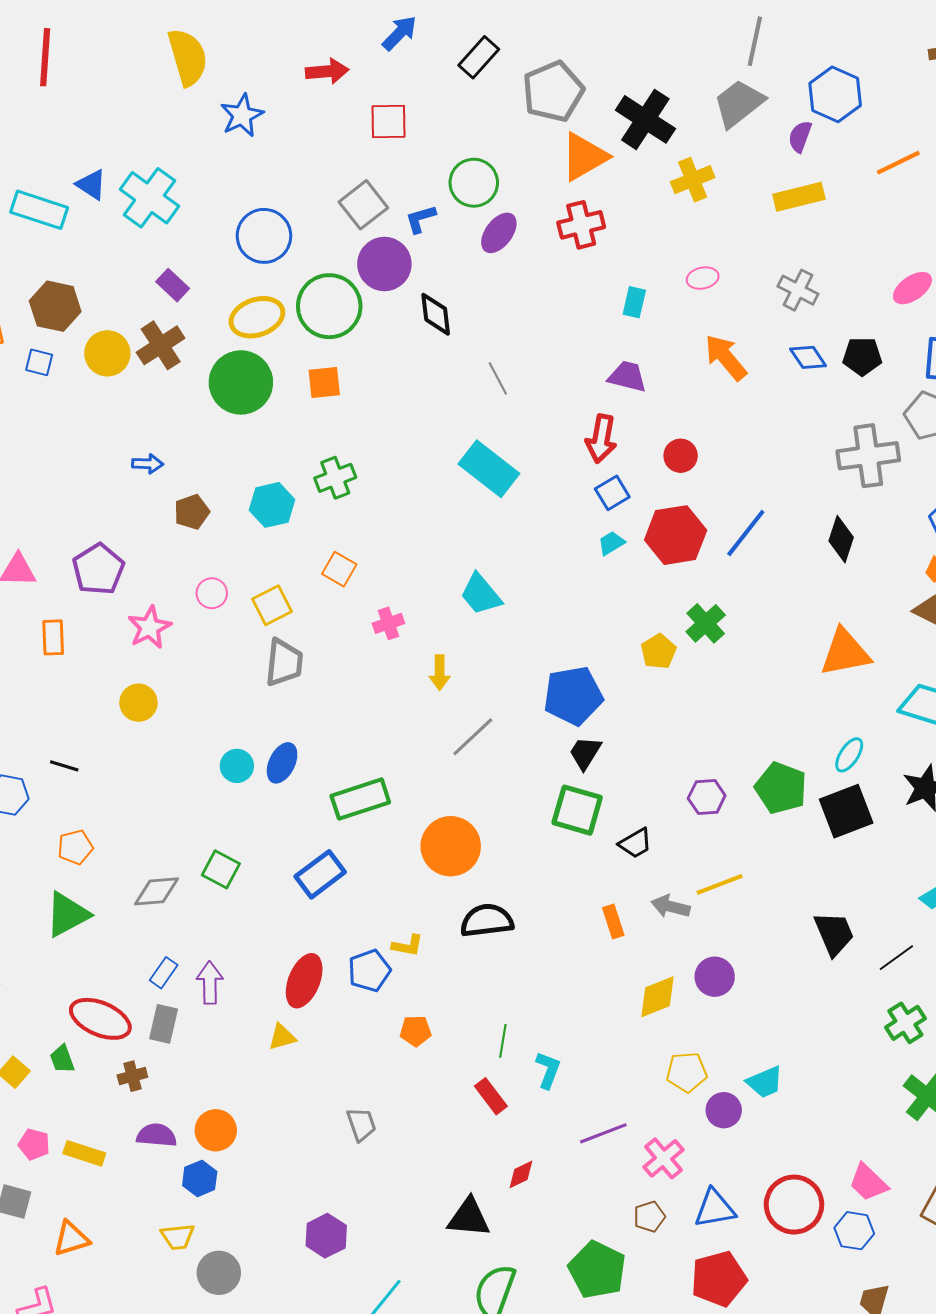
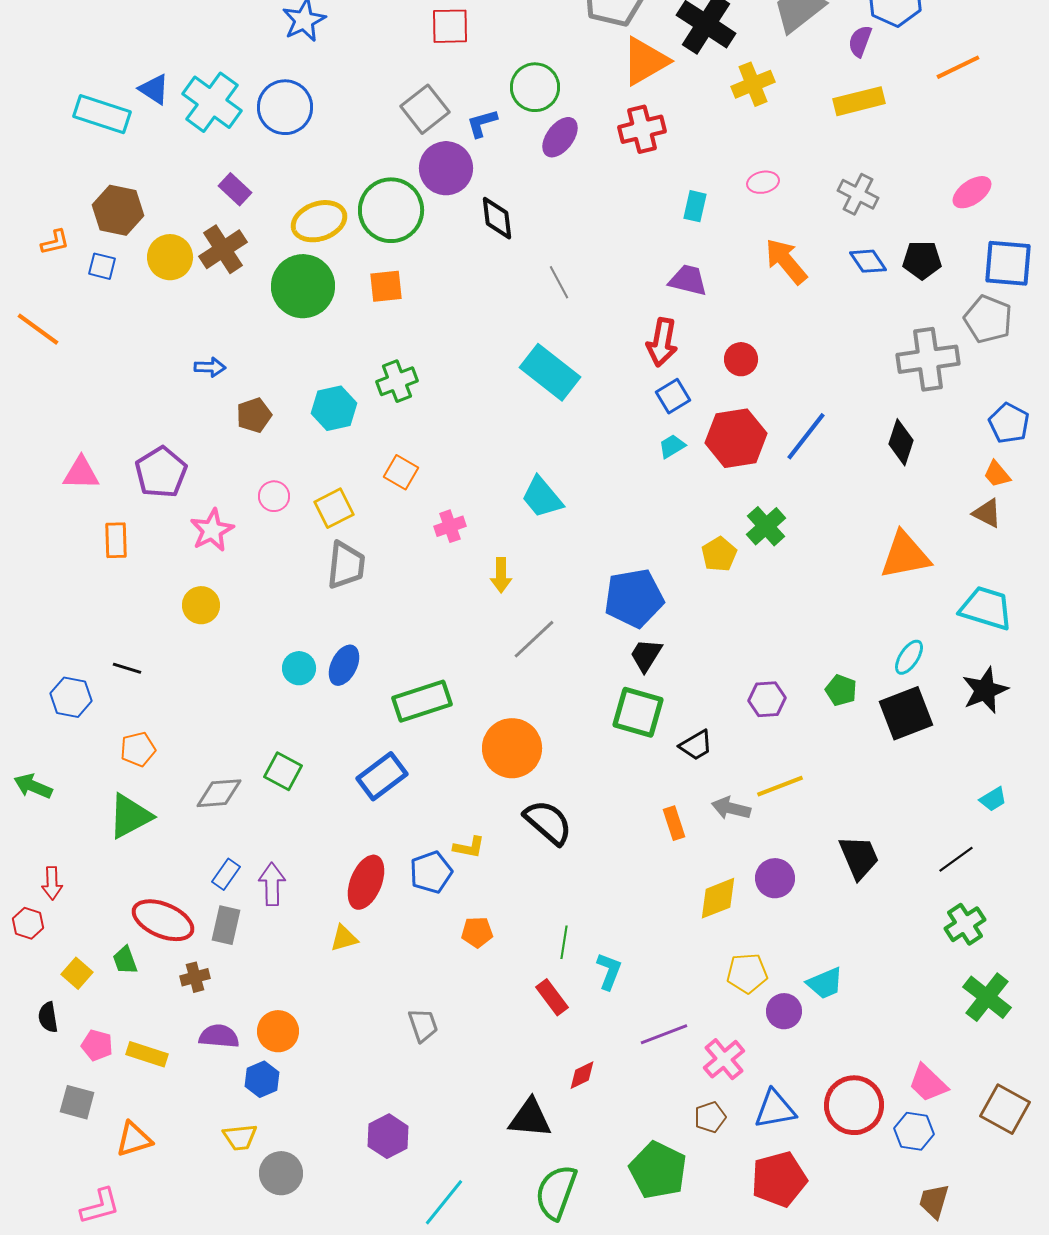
blue circle: (264, 236) -> (285, 107), moved
green pentagon: (781, 788) -> (841, 690), size x0.6
black semicircle: (487, 920) -> (548, 822), turned 48
black trapezoid: (834, 934) -> (859, 857), moved

